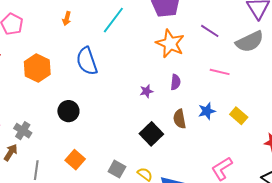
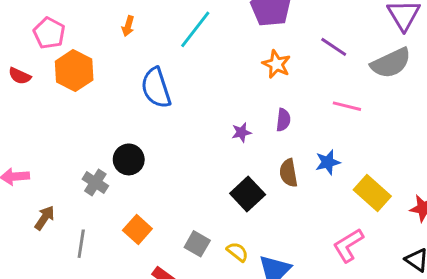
orange star: (170, 43) -> (276, 64), size x0.7
orange hexagon: (37, 68) -> (74, 71), moved
yellow rectangle: (239, 116) -> (372, 193), moved, size x1.4
gray cross: (23, 131) -> (95, 182), moved

